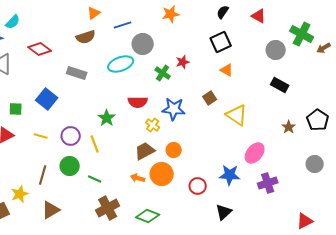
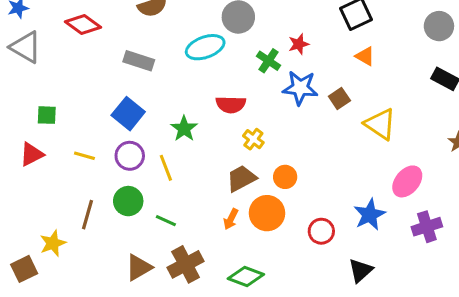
blue square: (47, 99) -> (128, 114), moved
blue star: (174, 109) -> (300, 88), moved
blue star: (230, 175) -> (370, 215), turned -30
orange arrow: (138, 178) -> (231, 219), turned -80
brown triangle: (51, 210) -> (139, 267), moved

